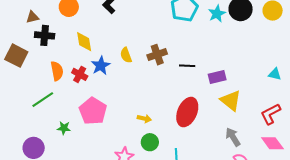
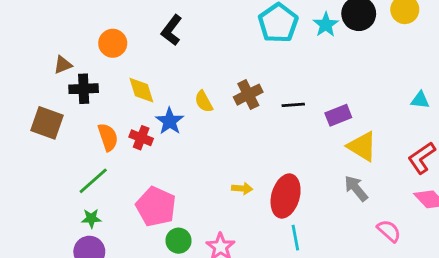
pink pentagon: (93, 111) -> (156, 207), moved
red ellipse: (187, 112) -> (286, 196), moved
green star: (64, 128) -> (91, 218), moved
gray arrow: (233, 137) -> (356, 188), moved
green circle: (150, 142) -> (178, 241), moved

